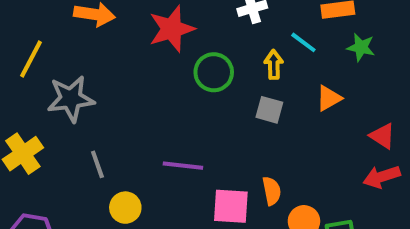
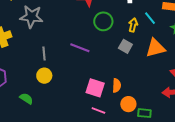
orange triangle: (329, 98) -> (155, 48), size x1.5
gray line: (97, 164) -> (44, 53), moved
purple line: (183, 166) -> (80, 48), moved

